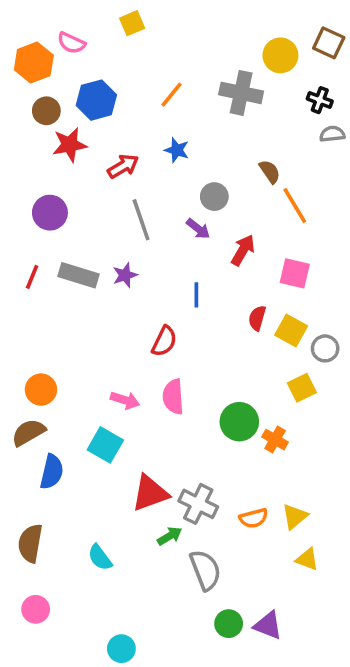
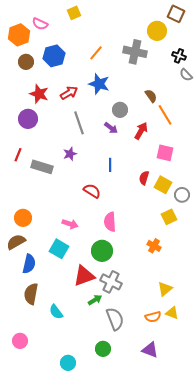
brown square: (329, 43) -> (176, 14), moved
gray semicircle: (332, 134) -> (186, 75), turned -128
red star: (70, 145) -> (39, 94), moved, turned 30
blue star: (177, 150) -> (99, 84), size x1.5
red arrow: (243, 250) -> (141, 131), moved
gray rectangle: (79, 275) -> (42, 167), moved
red semicircle: (164, 341) -> (92, 191), turned -84
pink semicircle: (173, 397) -> (110, 222), moved
green circle: (239, 422) -> (102, 251), moved
orange semicircle: (254, 518) -> (153, 317), moved
brown semicircle: (30, 543) -> (31, 294), moved
green circle: (229, 624) -> (103, 349), moved

